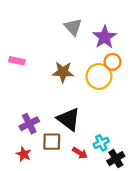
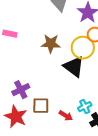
black triangle: (69, 119) -> (74, 67), moved
red star: (24, 154) -> (16, 117), size x1.6

